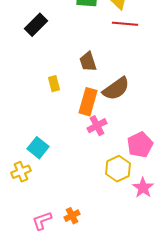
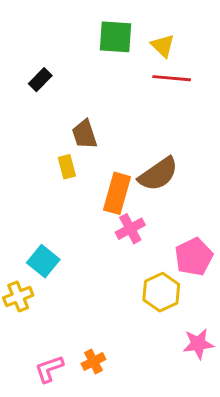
black rectangle: (36, 25) -> (40, 80), size x0.7
brown trapezoid: (88, 62) -> (85, 134), moved
pink star: (143, 188) -> (198, 344), moved, turned 30

